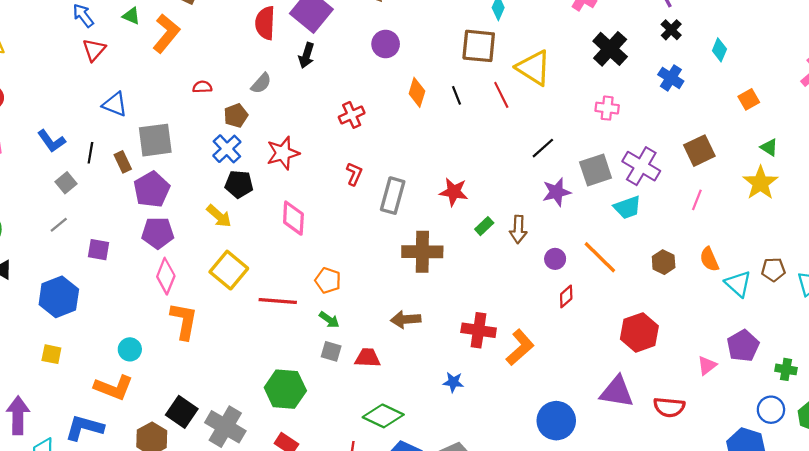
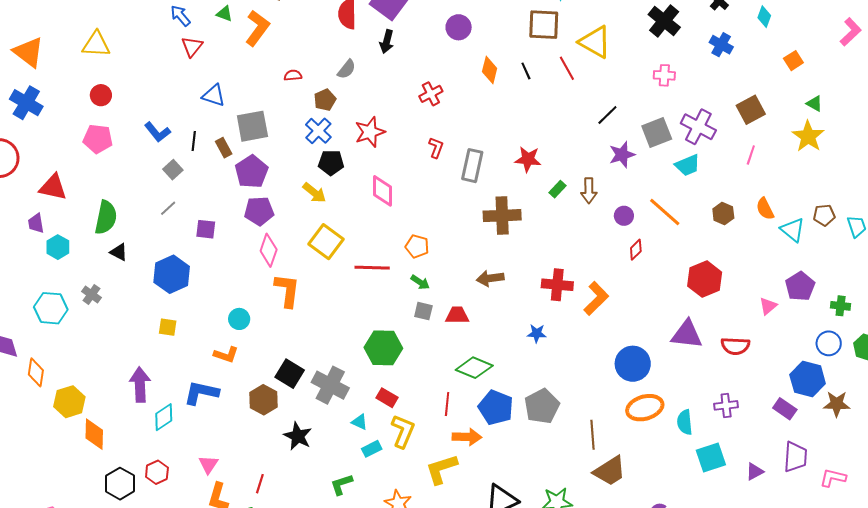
orange L-shape: (114, 388) -> (226, 355), size x0.7

